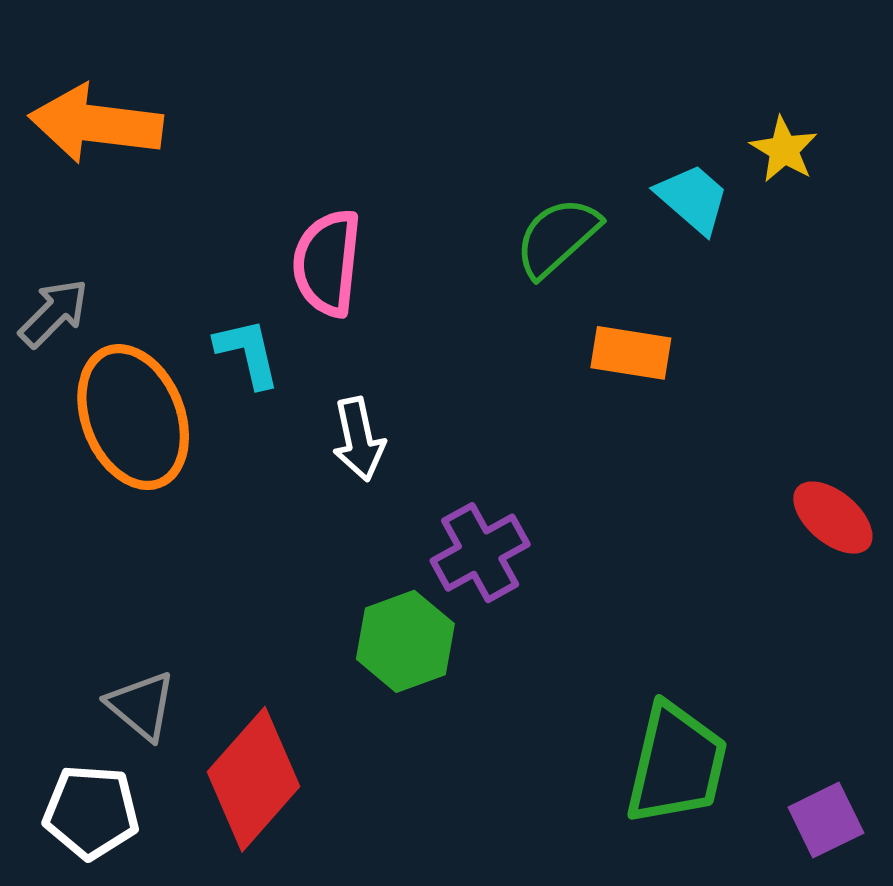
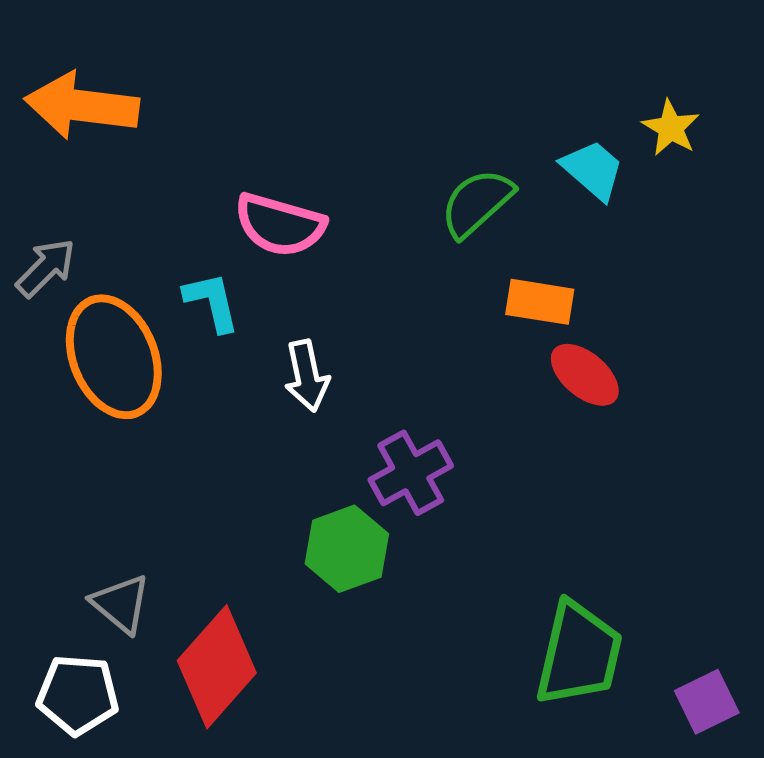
pink semicircle: (327, 263) -> (280, 225), turned -80
red ellipse: (833, 518) -> (585, 375), moved

